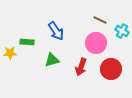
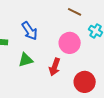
brown line: (100, 20) -> (75, 12), moved
red circle: (111, 69) -> (85, 82), moved

